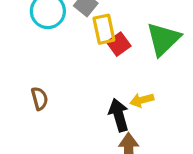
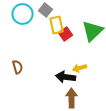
black arrow: (119, 115) -> (66, 77), turned -66

